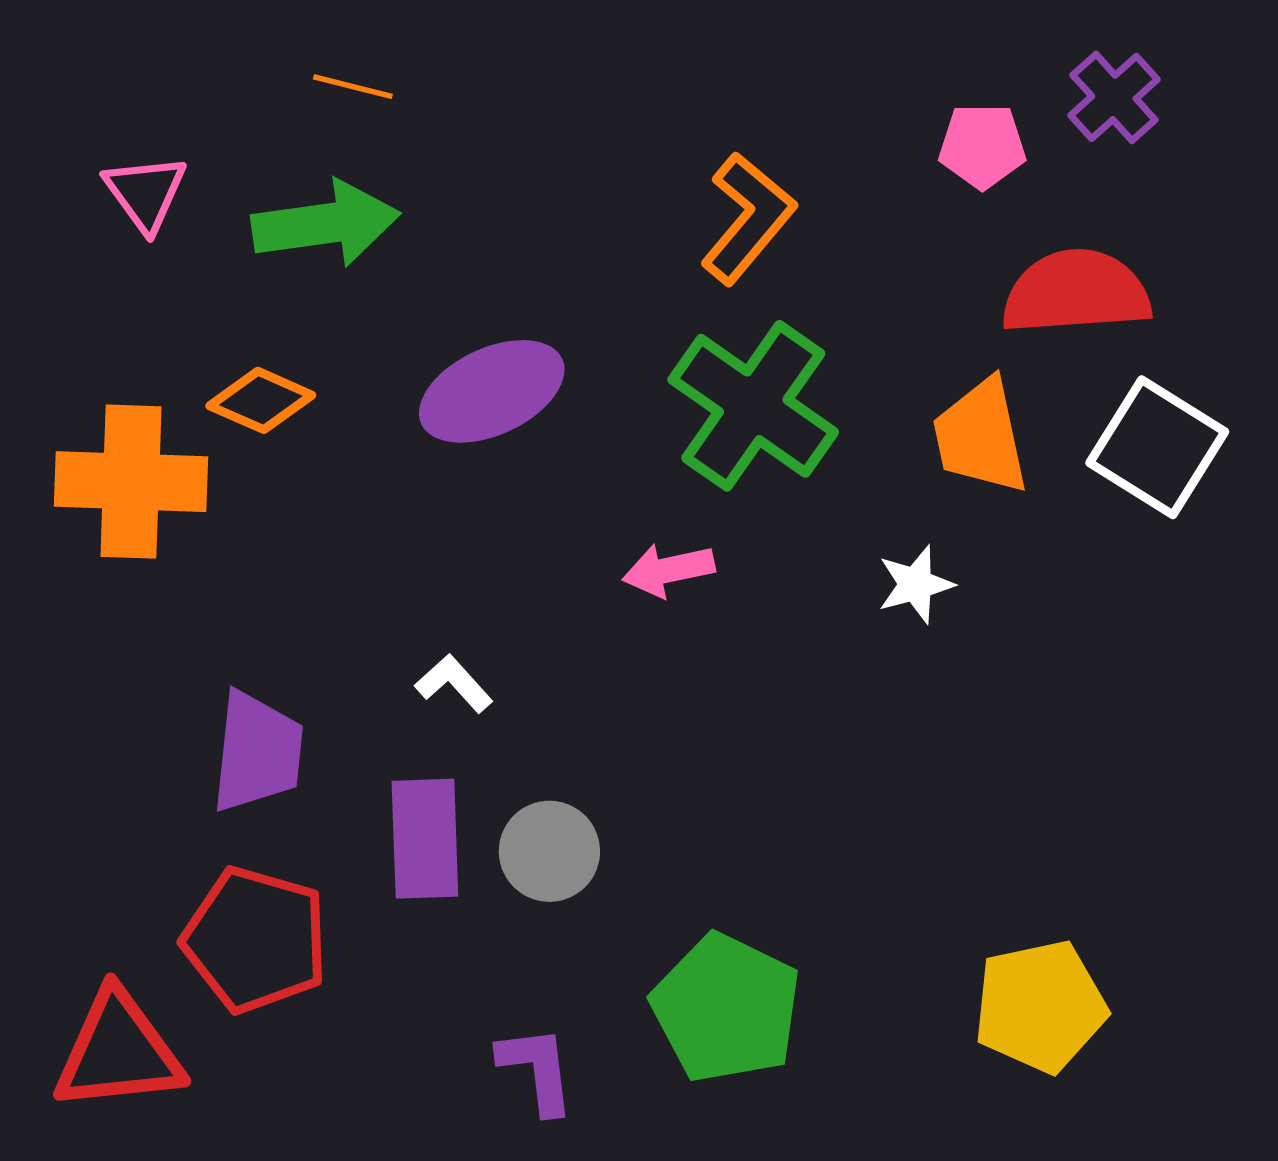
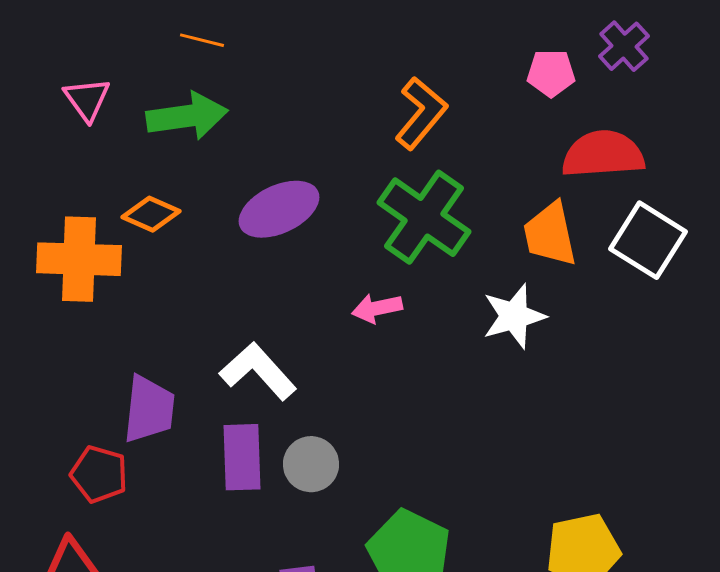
white star: (916, 584) -> (514, 316), size x1.5
white L-shape: (454, 684) -> (258, 371), size x1.8
red pentagon: (255, 940) -> (99, 474), moved, size x0.7

